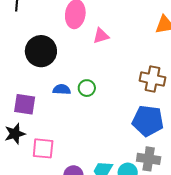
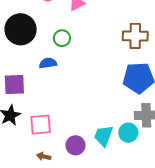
green circle: (87, 88) -> (62, 38), moved

